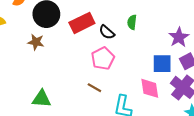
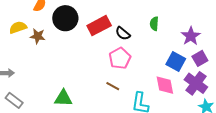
green semicircle: (132, 22) -> (154, 24), moved
brown star: (36, 42) -> (38, 36), moved
blue square: (162, 64) -> (176, 62), turned 30

